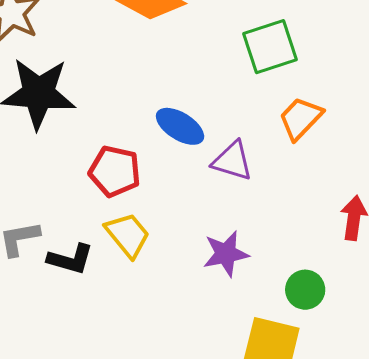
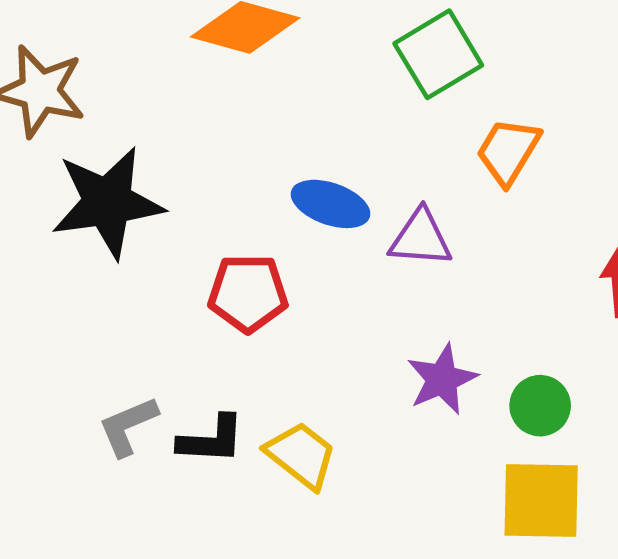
yellow trapezoid: (128, 235) -> (301, 455), moved
green circle: (305, 290) -> (540, 406), moved

